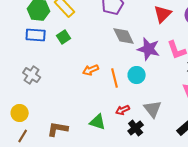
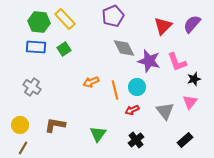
gray triangle: (153, 109) -> (165, 111), moved
red arrow: (123, 110) -> (132, 110), moved
green triangle: (98, 122) -> (98, 134), turned 48
brown L-shape: (58, 129) -> (55, 125), moved

